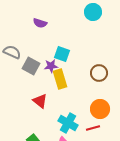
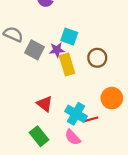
brown circle: (99, 73) -> (97, 58), moved
red triangle: (40, 101) -> (45, 104), moved
red line: (93, 128) -> (91, 119), moved

